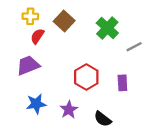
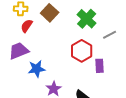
red hexagon: (86, 77) -> (82, 51), moved
blue star: (36, 104) -> (37, 69), moved

